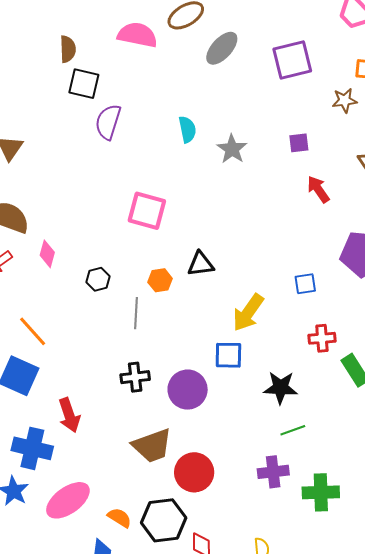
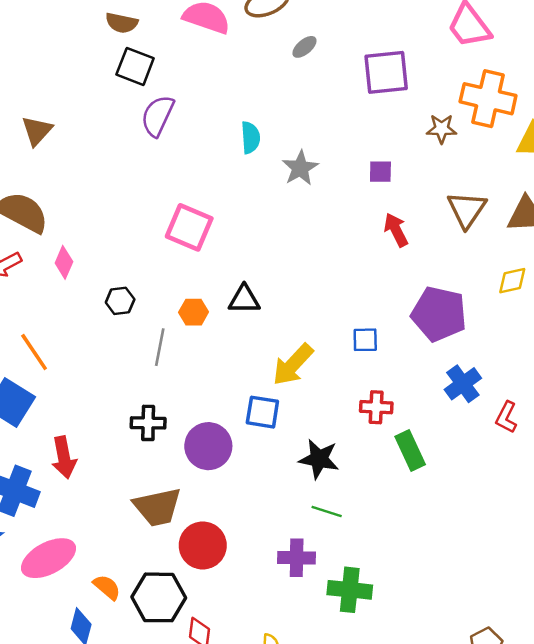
gray ellipse: (222, 48) -> (304, 47), size x0.6
brown semicircle: (68, 49) -> (122, 23), turned 96
green line: (293, 430) -> (327, 512), turned 30

